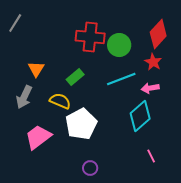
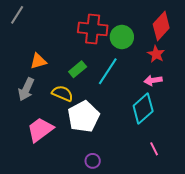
orange triangle: (36, 69) -> (38, 61), turned 42
cyan line: (121, 79) -> (108, 71), moved, turned -36

